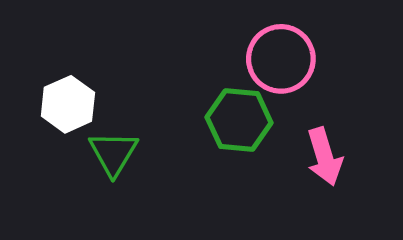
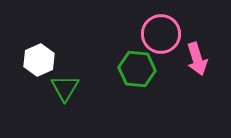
pink arrow: (325, 157) -> (197, 59), moved

